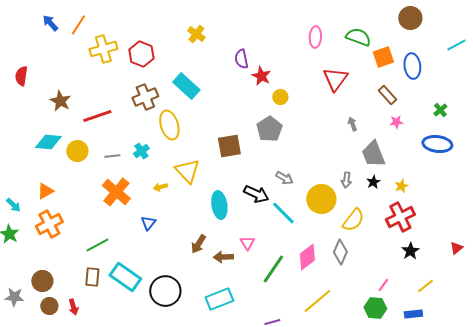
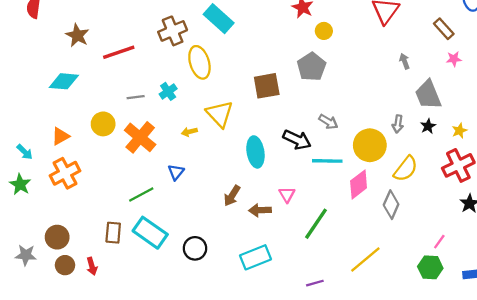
yellow circle: (77, 151) -> (103, 124), moved
cyan line: (283, 213) -> (327, 161), turned -44
green line: (97, 245) -> (141, 195), moved
pink diamond: (307, 257) -> (359, 184), moved
black circle: (165, 291) -> (195, 248), size x0.7

